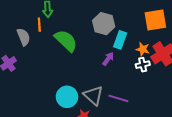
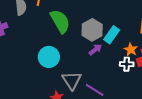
gray hexagon: (104, 24) -> (92, 30), moved
cyan circle: (67, 97) -> (49, 57), moved

